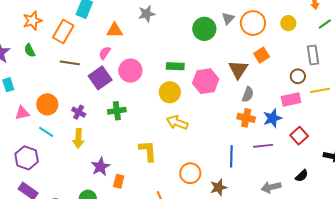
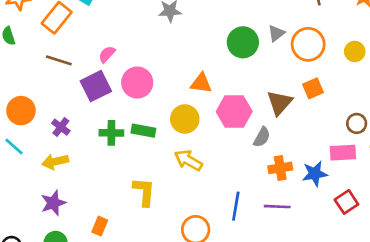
orange triangle: (115, 30) -> (201, 83), moved
green rectangle: (175, 66) -> (143, 131), moved
gray semicircle: (248, 94) -> (262, 137), moved
orange cross: (246, 118) -> (280, 168), turned -30
yellow arrow: (78, 138) -> (55, 162), turned 66
purple line: (263, 146) -> (277, 207), moved
blue line: (231, 156) -> (236, 206), moved
purple star: (100, 167) -> (53, 203), moved

